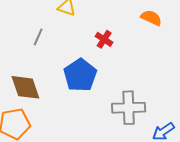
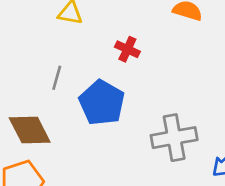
gray line: (38, 37) -> (57, 78), moved

